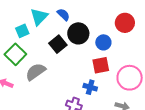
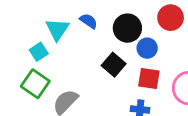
black circle: (78, 33) -> (127, 28), moved
black square: (58, 44) -> (114, 65), moved
red square: (101, 65) -> (149, 78), turned 30

